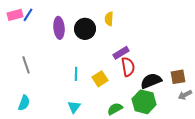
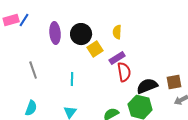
yellow semicircle: (109, 19) -> (117, 32), moved
gray line: (26, 65) -> (33, 70), moved
yellow square: (100, 79) -> (95, 49), moved
cyan semicircle: (24, 103) -> (31, 108), moved

